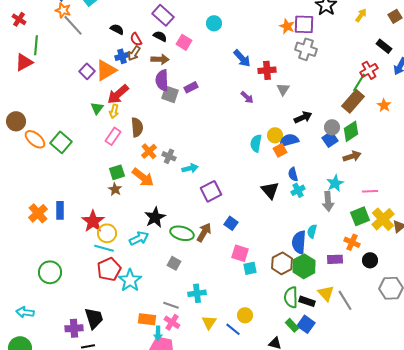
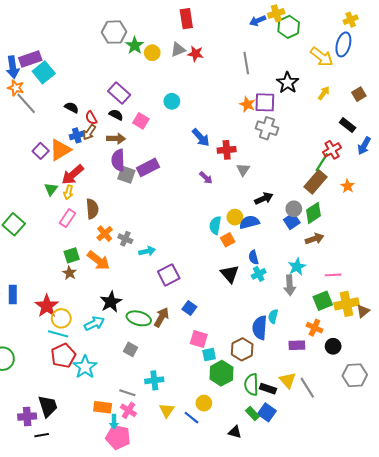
purple rectangle: (191, 87) -> (148, 167), size x1.5
orange square: (280, 150) -> (228, 240), moved
yellow cross: (383, 219) -> (347, 304), turned 30
green hexagon: (304, 266) -> (221, 373), moved

